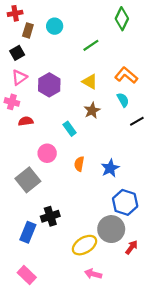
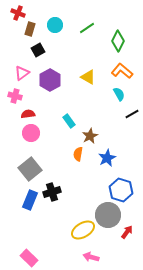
red cross: (15, 13) -> (18, 13), turned 32
green diamond: (122, 19) -> (118, 41), moved
green line: (91, 45) -> (87, 28), moved
black square: (17, 53) -> (38, 50), moved
brown star: (92, 111) -> (90, 136), moved
pink circle: (47, 153) -> (31, 133), moved
black cross: (50, 216) -> (52, 192), moved
blue rectangle: (28, 232) -> (30, 200), moved

